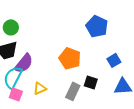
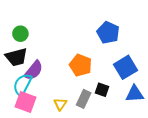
blue square: (114, 60) -> (125, 67), size x1.6
yellow triangle: (40, 88) -> (60, 104), moved, turned -32
pink square: (16, 94) -> (25, 102), size x1.5

